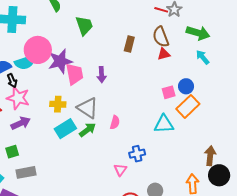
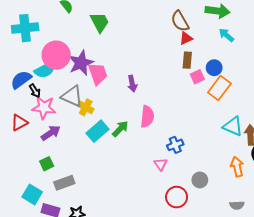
brown rectangle: (129, 44) -> (187, 60), moved
purple arrow: (102, 75) -> (132, 84), moved
yellow cross: (58, 104) -> (86, 107), turned 35
gray triangle: (88, 108) -> (72, 96), moved
pink semicircle: (115, 122) -> (147, 117), size x1.5
cyan triangle: (164, 124) -> (233, 126), moved, turned 35

